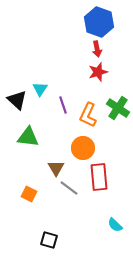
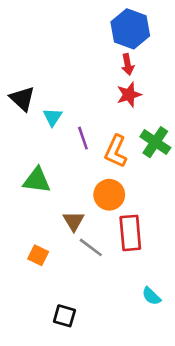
black triangle: (17, 100) -> (22, 99), moved

